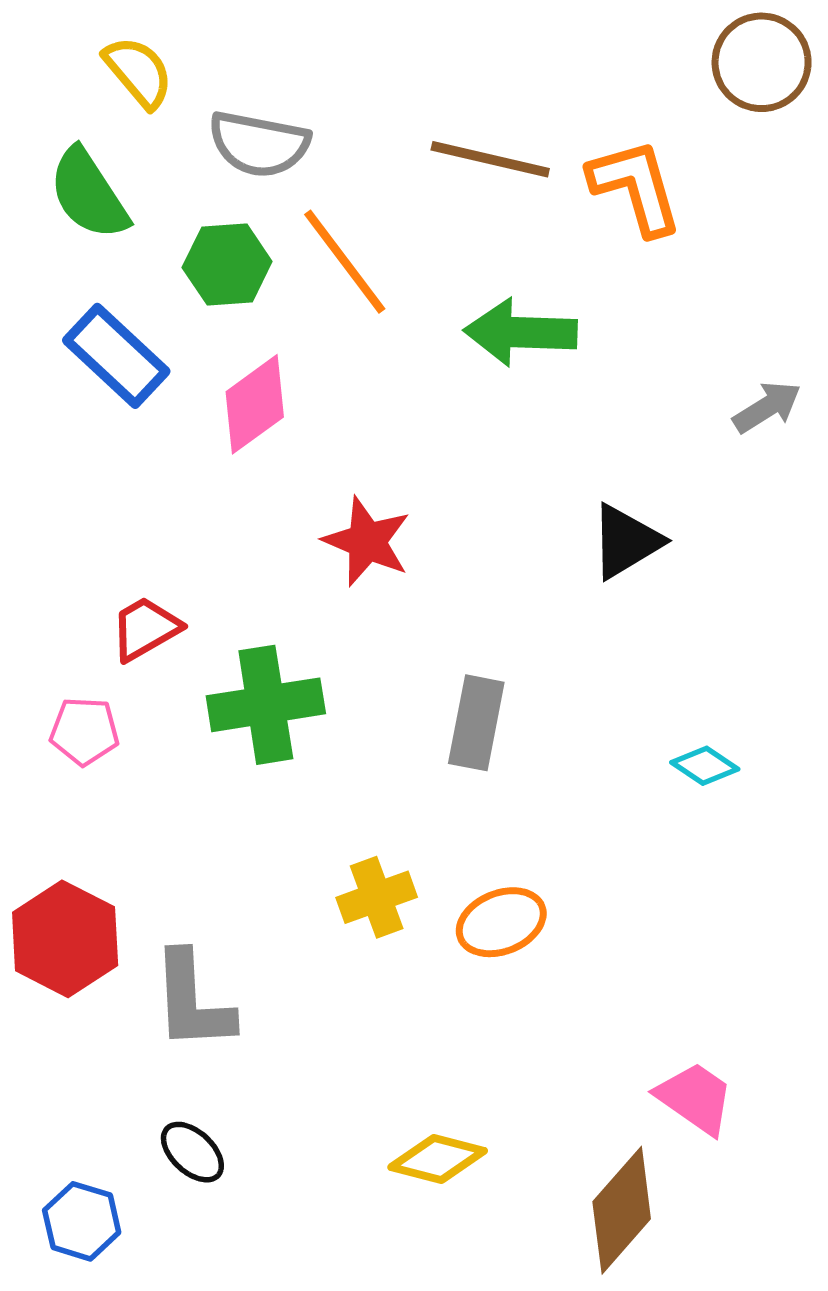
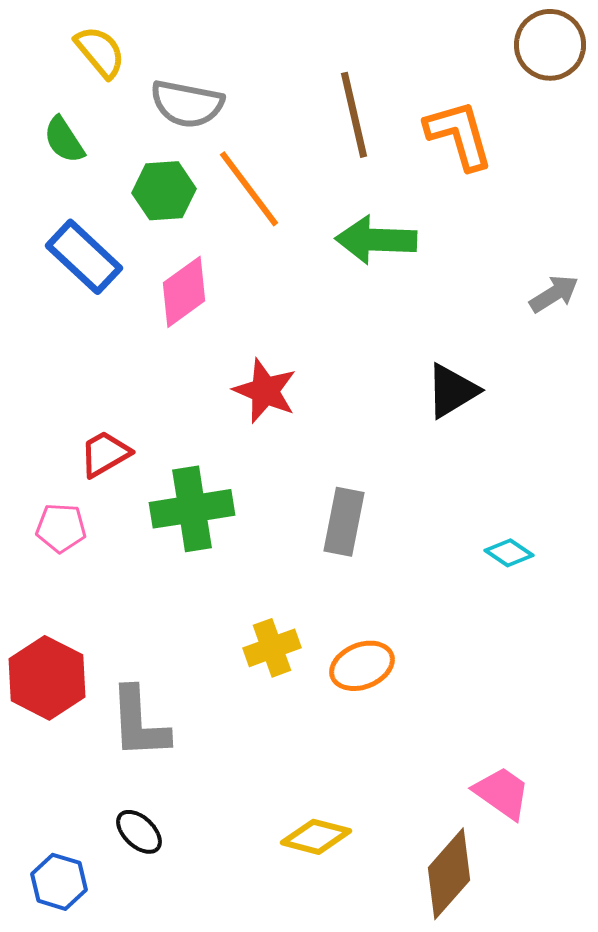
brown line: (490, 159) -> (354, 115), turned 64
green semicircle: (89, 194) -> (64, 140), size x0.7

